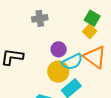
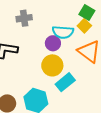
gray cross: (40, 18) -> (24, 18), moved
cyan semicircle: (72, 62) -> (63, 32), moved, turned 30

